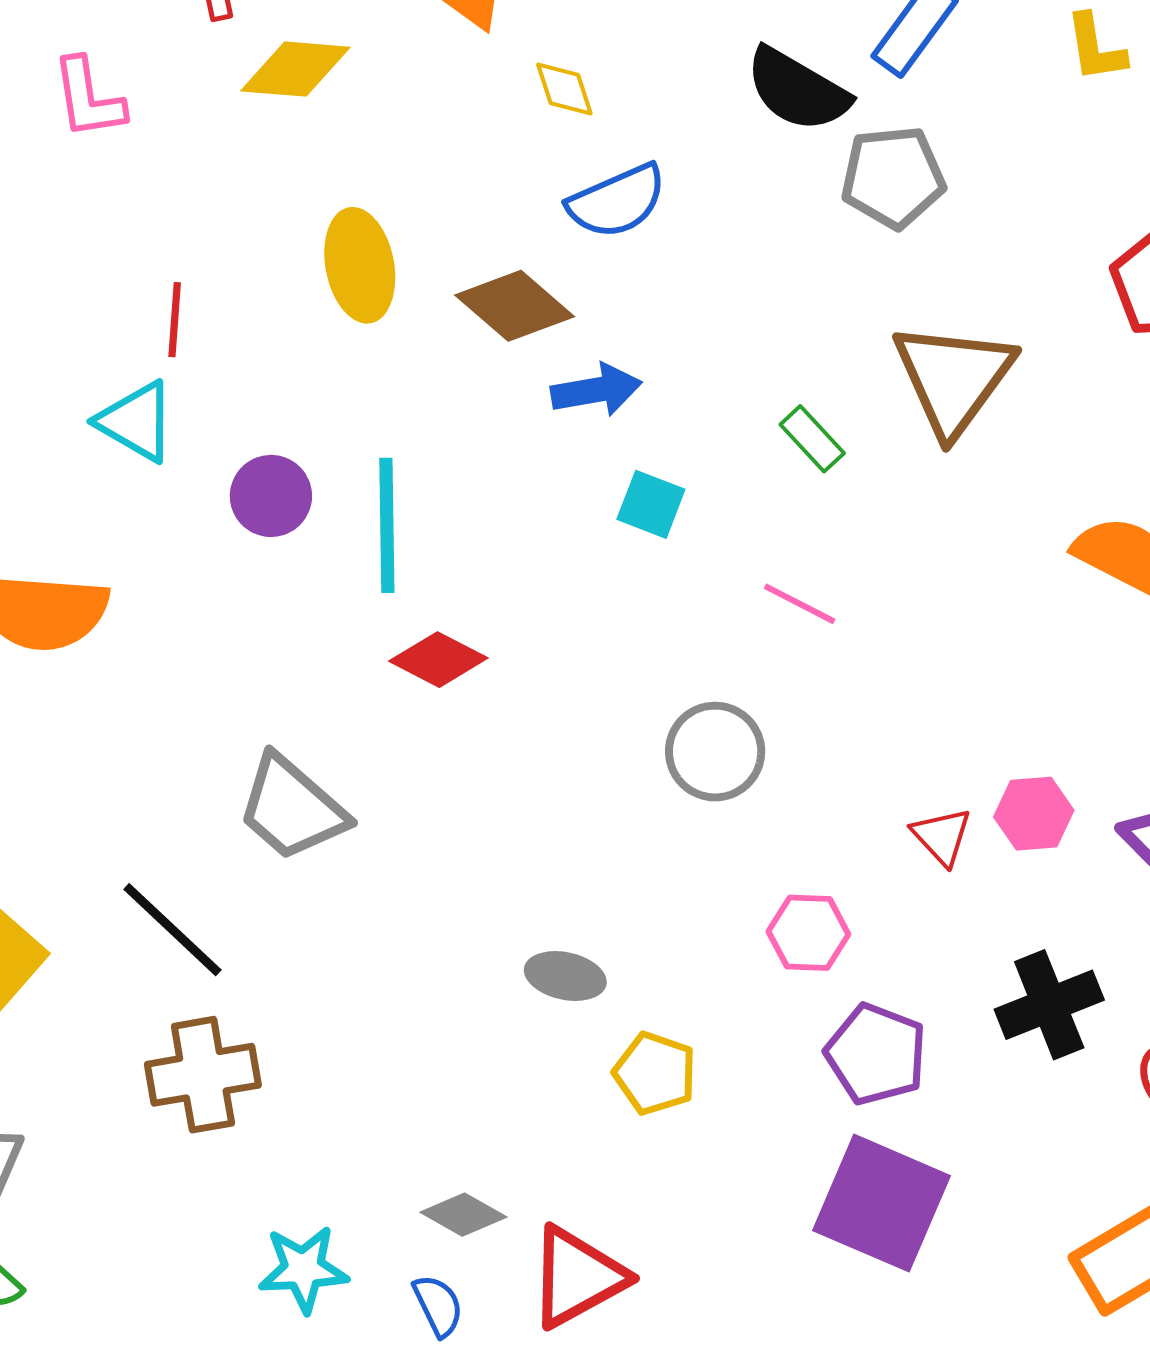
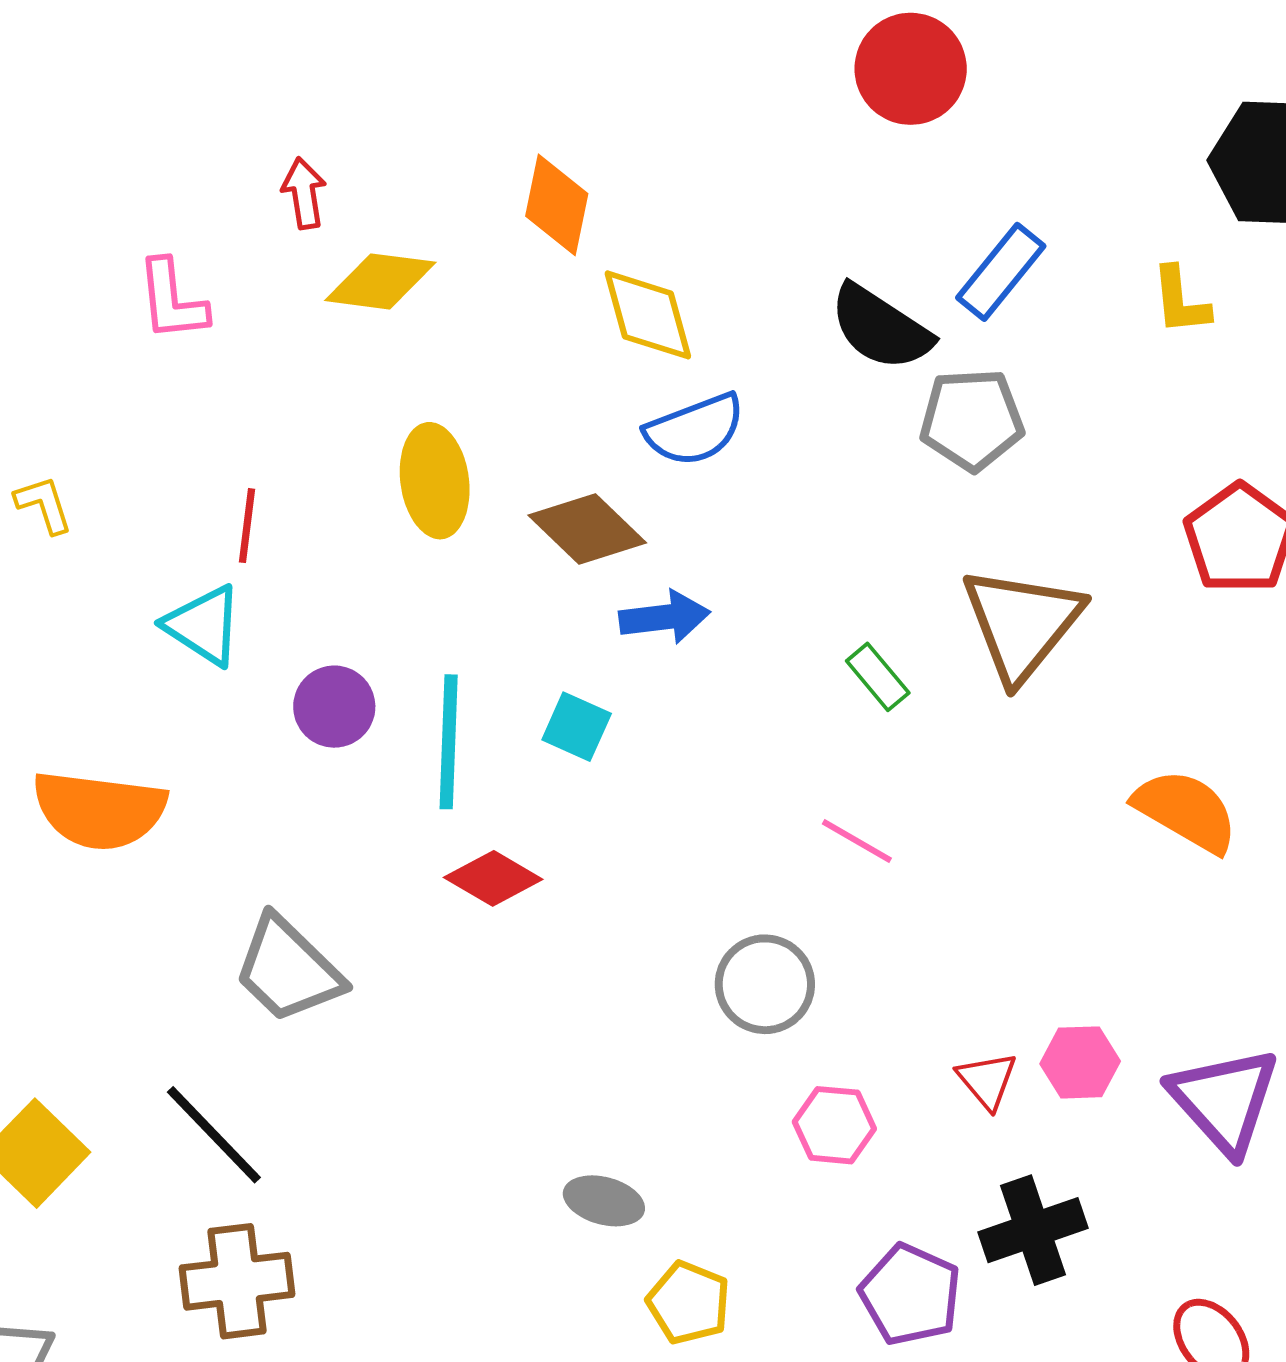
yellow diamond: (564, 89) -> (648, 315), size x1.6
cyan square: (651, 504) -> (577, 727), moved
gray trapezoid: (292, 808) -> (288, 969), moved
pink hexagon: (808, 933) -> (834, 1125), moved
black cross: (1049, 1005) -> (1033, 1230), moved

